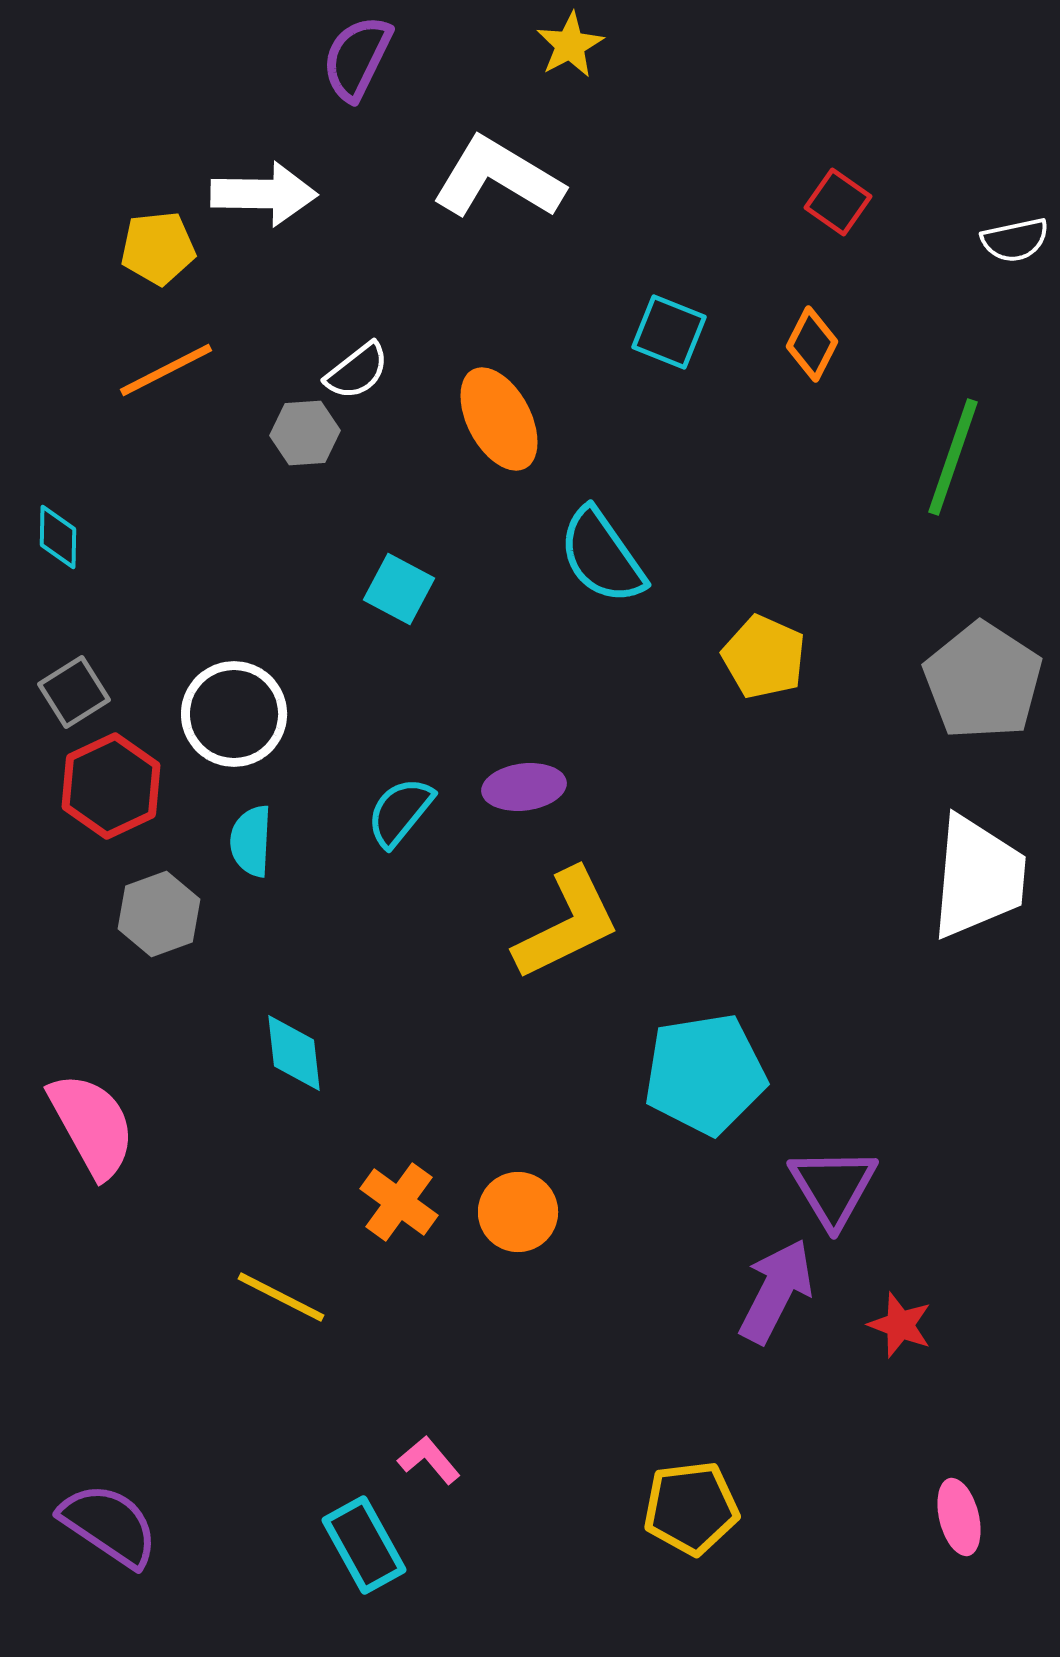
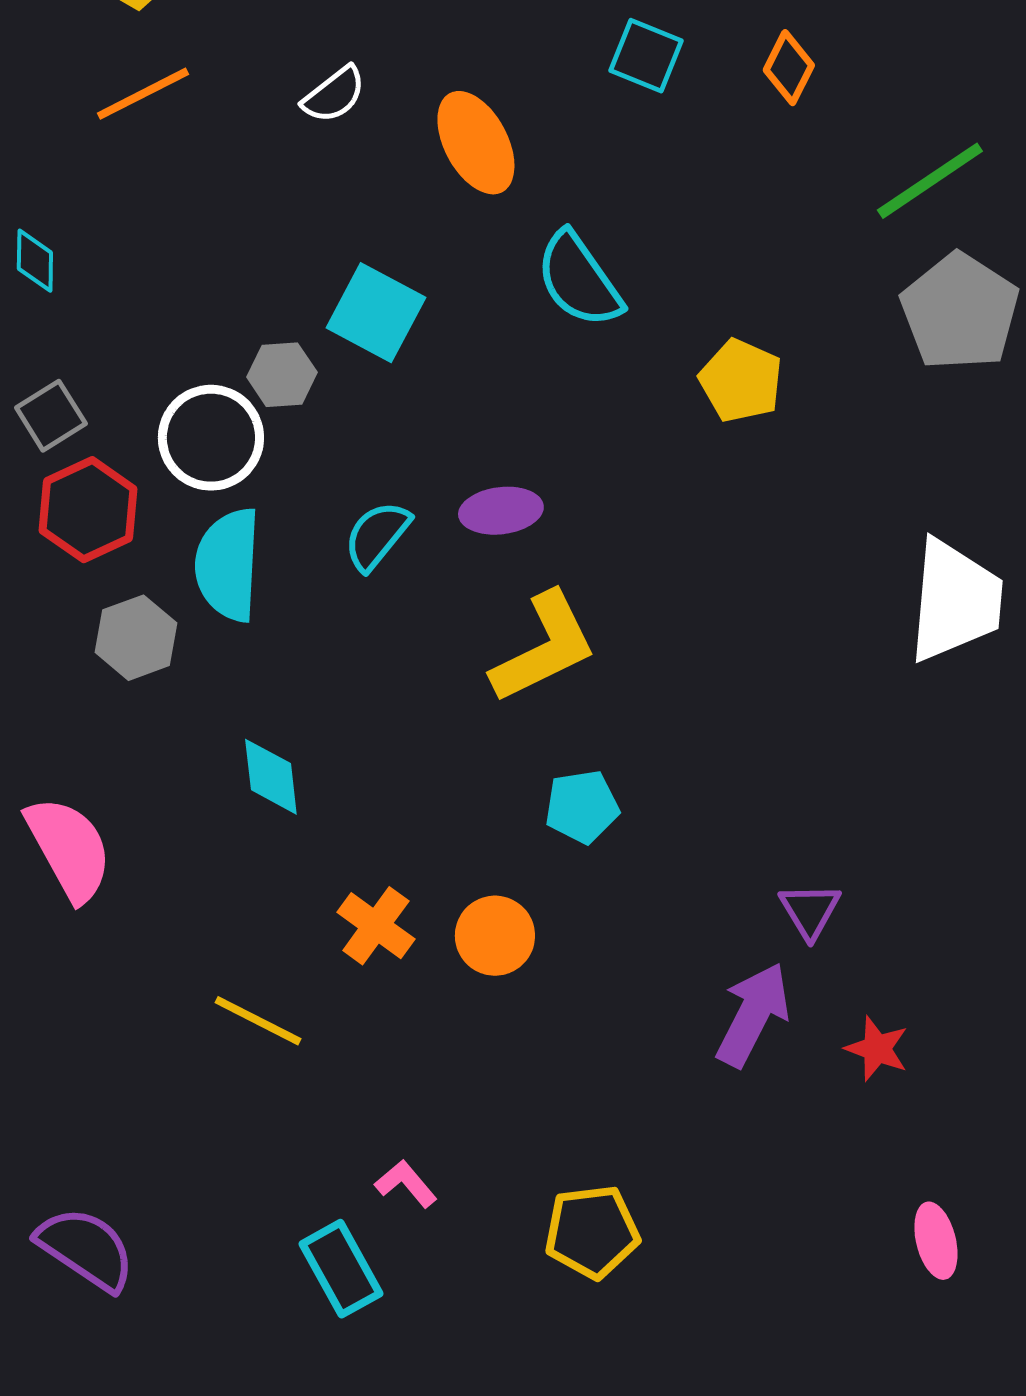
gray hexagon: (305, 433) -> (282, 375), moved
green line: (953, 457) -> (930, 181), turned 37
cyan square: (399, 589) -> (376, 313), size x1.4
gray pentagon: (983, 681) -> (960, 312), moved
cyan semicircle: (251, 841) -> (228, 565), size x1.6
cyan pentagon: (705, 1074) -> (582, 807), moved, size x0.6
purple triangle: (833, 1187) -> (810, 911), size x0.7
yellow pentagon: (691, 1508) -> (592, 1232), moved

